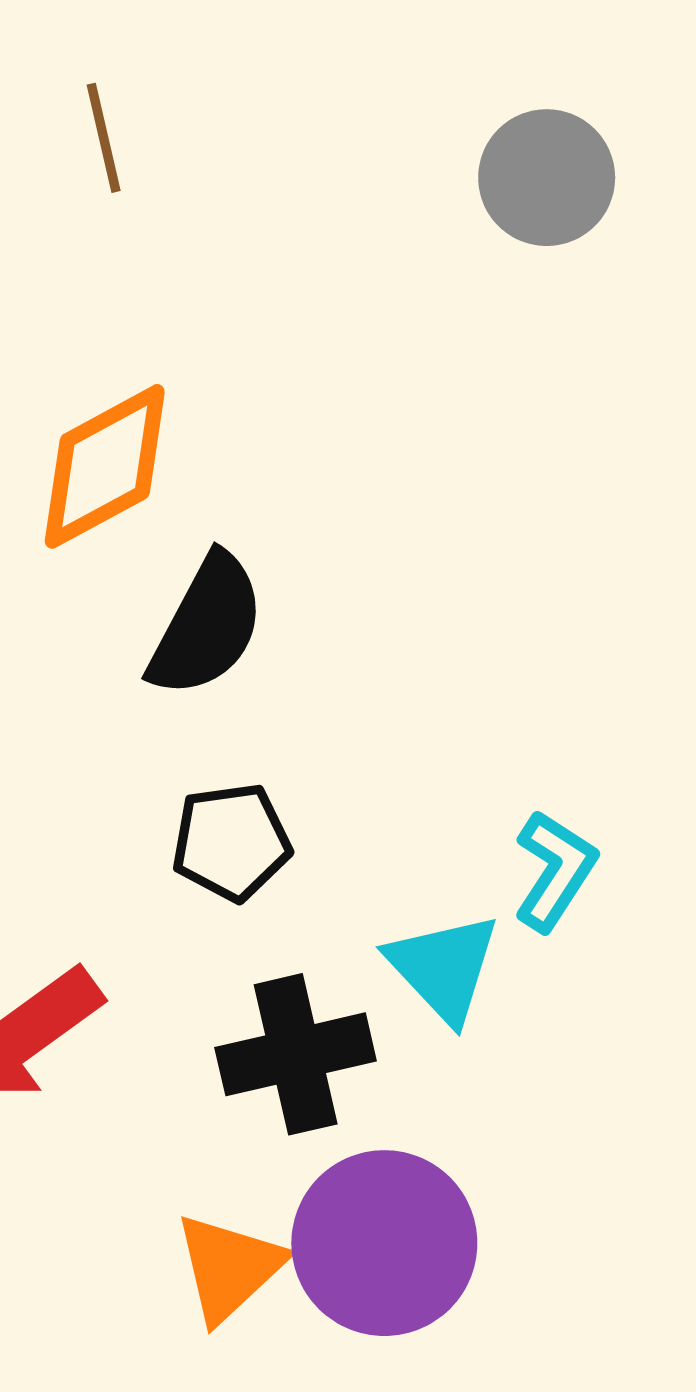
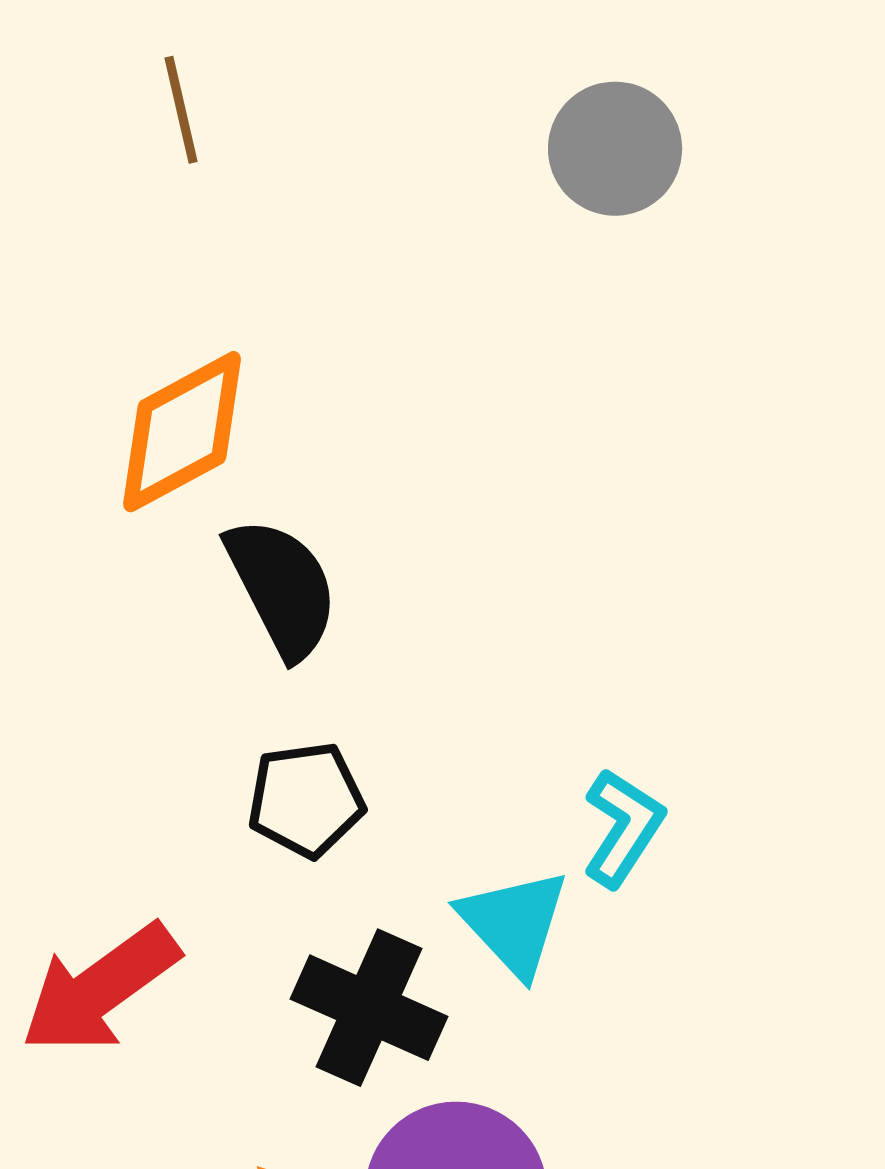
black semicircle: (207, 626) -> (282, 588), turned -55
black cross: (296, 1054) -> (369, 1008), turned 37

